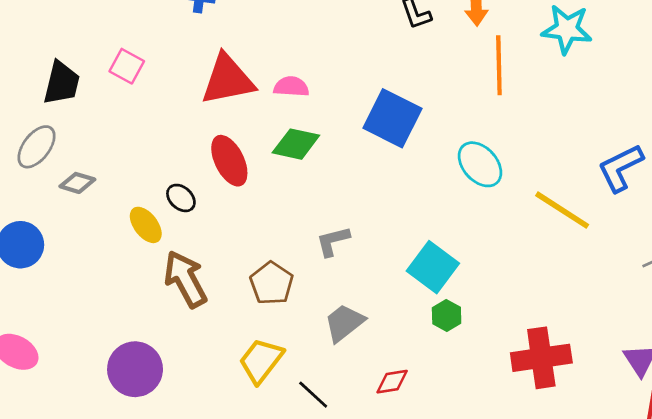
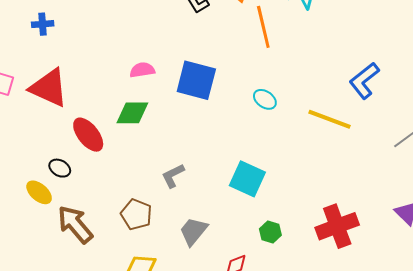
red triangle: (228, 80) -> (49, 88), moved, turned 48
pink semicircle: (291, 87) -> (142, 70), moved
cyan ellipse: (480, 164) -> (265, 99), size x0.7
green hexagon: (447, 315) -> (270, 232), moved

